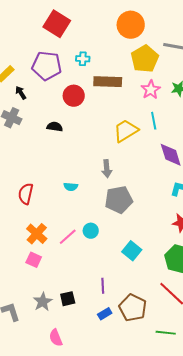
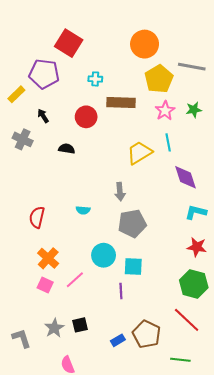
purple pentagon: (47, 66) -> (44, 74), moved
black arrow: (21, 93) -> (43, 116), moved
cyan circle: (91, 231) -> (104, 255), size x1.5
pink line: (68, 237) -> (75, 280), moved
cyan square: (132, 251) -> (133, 266), moved, turned -36
purple line: (103, 286) -> (121, 291), moved

